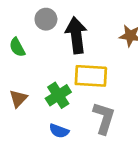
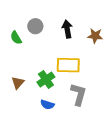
black arrow: (76, 35) -> (67, 29), moved, size x0.7
green semicircle: (17, 47) -> (16, 38), moved

